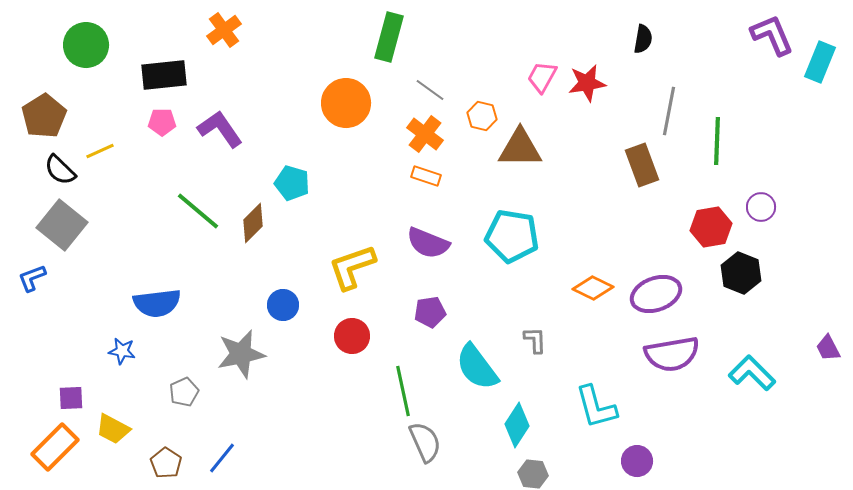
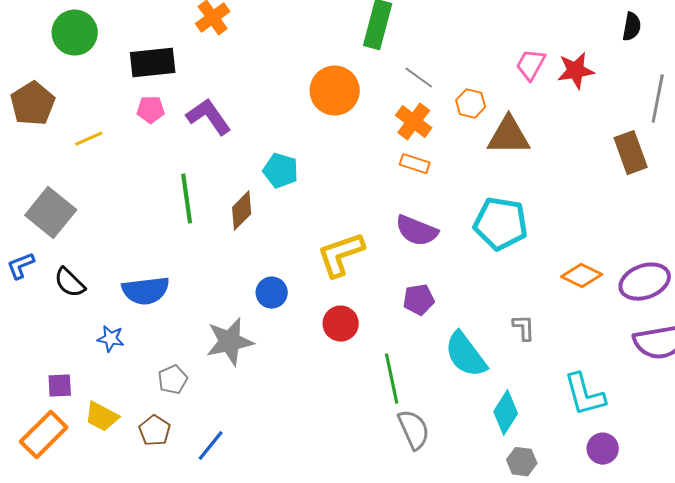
black semicircle: (60, 170) -> (70, 283), moved
green line: (198, 211) -> (187, 199), turned 42
purple circle: (637, 461) -> (603, 449), moved
brown pentagon: (166, 463) -> (155, 431), moved

